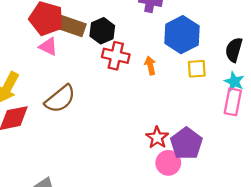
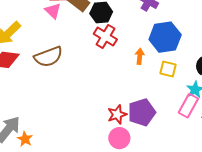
orange arrow: (150, 66) -> (140, 56), moved
purple pentagon: (186, 143) -> (142, 112), moved

